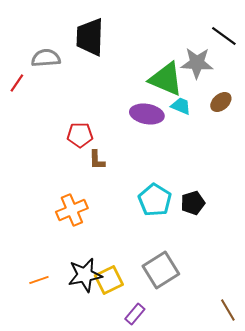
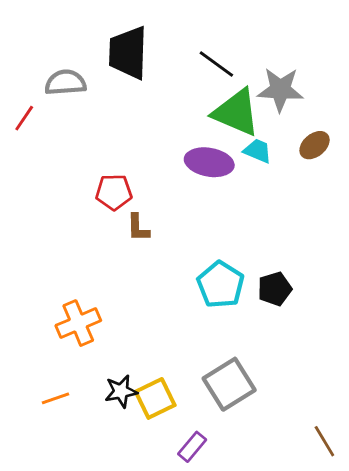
black line: (224, 36) -> (216, 64), moved
orange cross: (72, 210) -> (78, 323), moved
black star: (85, 275) -> (121, 391), size x0.7

